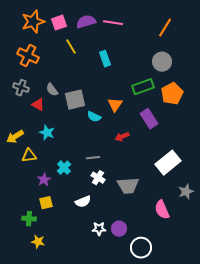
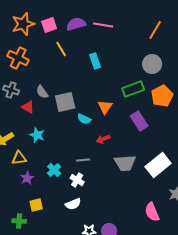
red arrow: (122, 137) -> (103, 139), moved
white cross: (98, 178) -> (77, 180), moved
purple star: (44, 180) -> (27, 178), moved
gray trapezoid: (128, 186) -> (125, 163), moved

